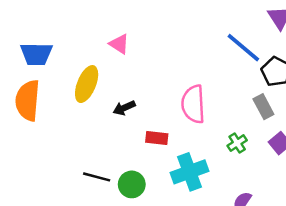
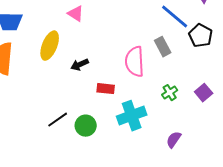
gray rectangle: (263, 107) -> (163, 47), moved
black line: (97, 177) -> (58, 120), turned -50

